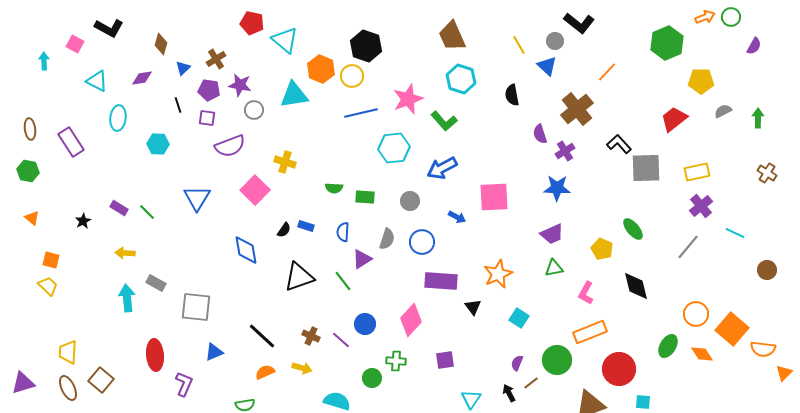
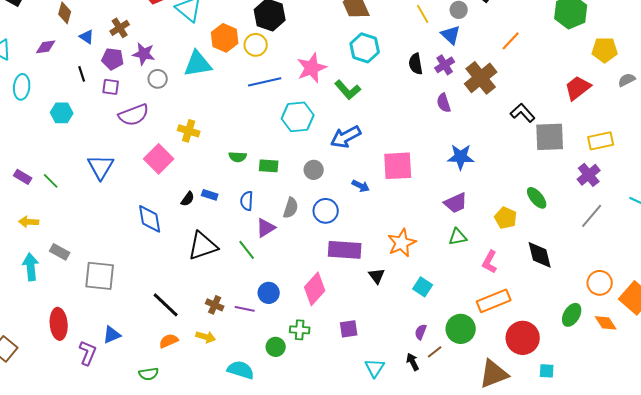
blue triangle: (183, 68) -> (87, 37), turned -42
purple cross: (565, 151) -> (445, 65), moved
purple cross: (701, 206) -> (589, 175), moved
purple line: (341, 340) -> (245, 309), turned -30
blue triangle: (214, 352) -> (112, 335), moved

